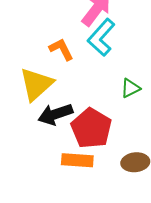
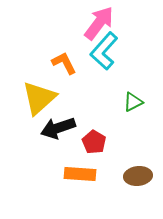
red pentagon: (91, 128) -> (94, 142), size x0.6

